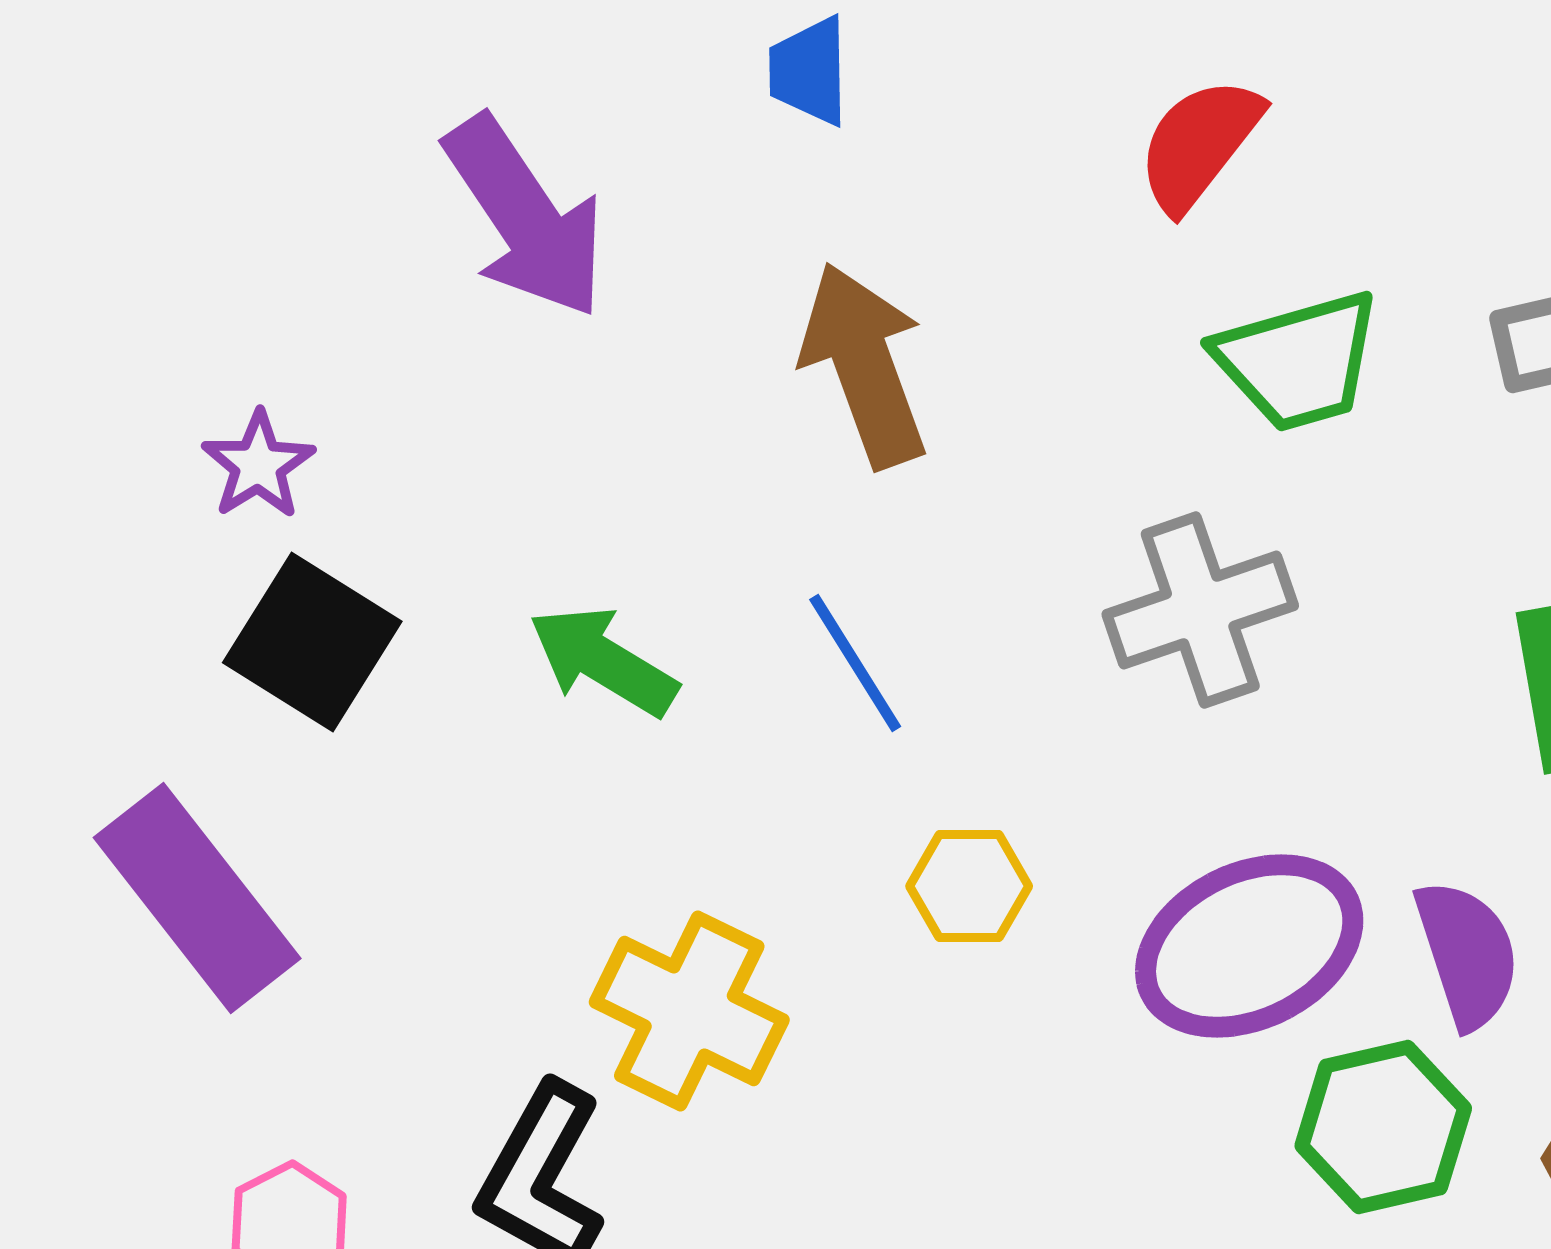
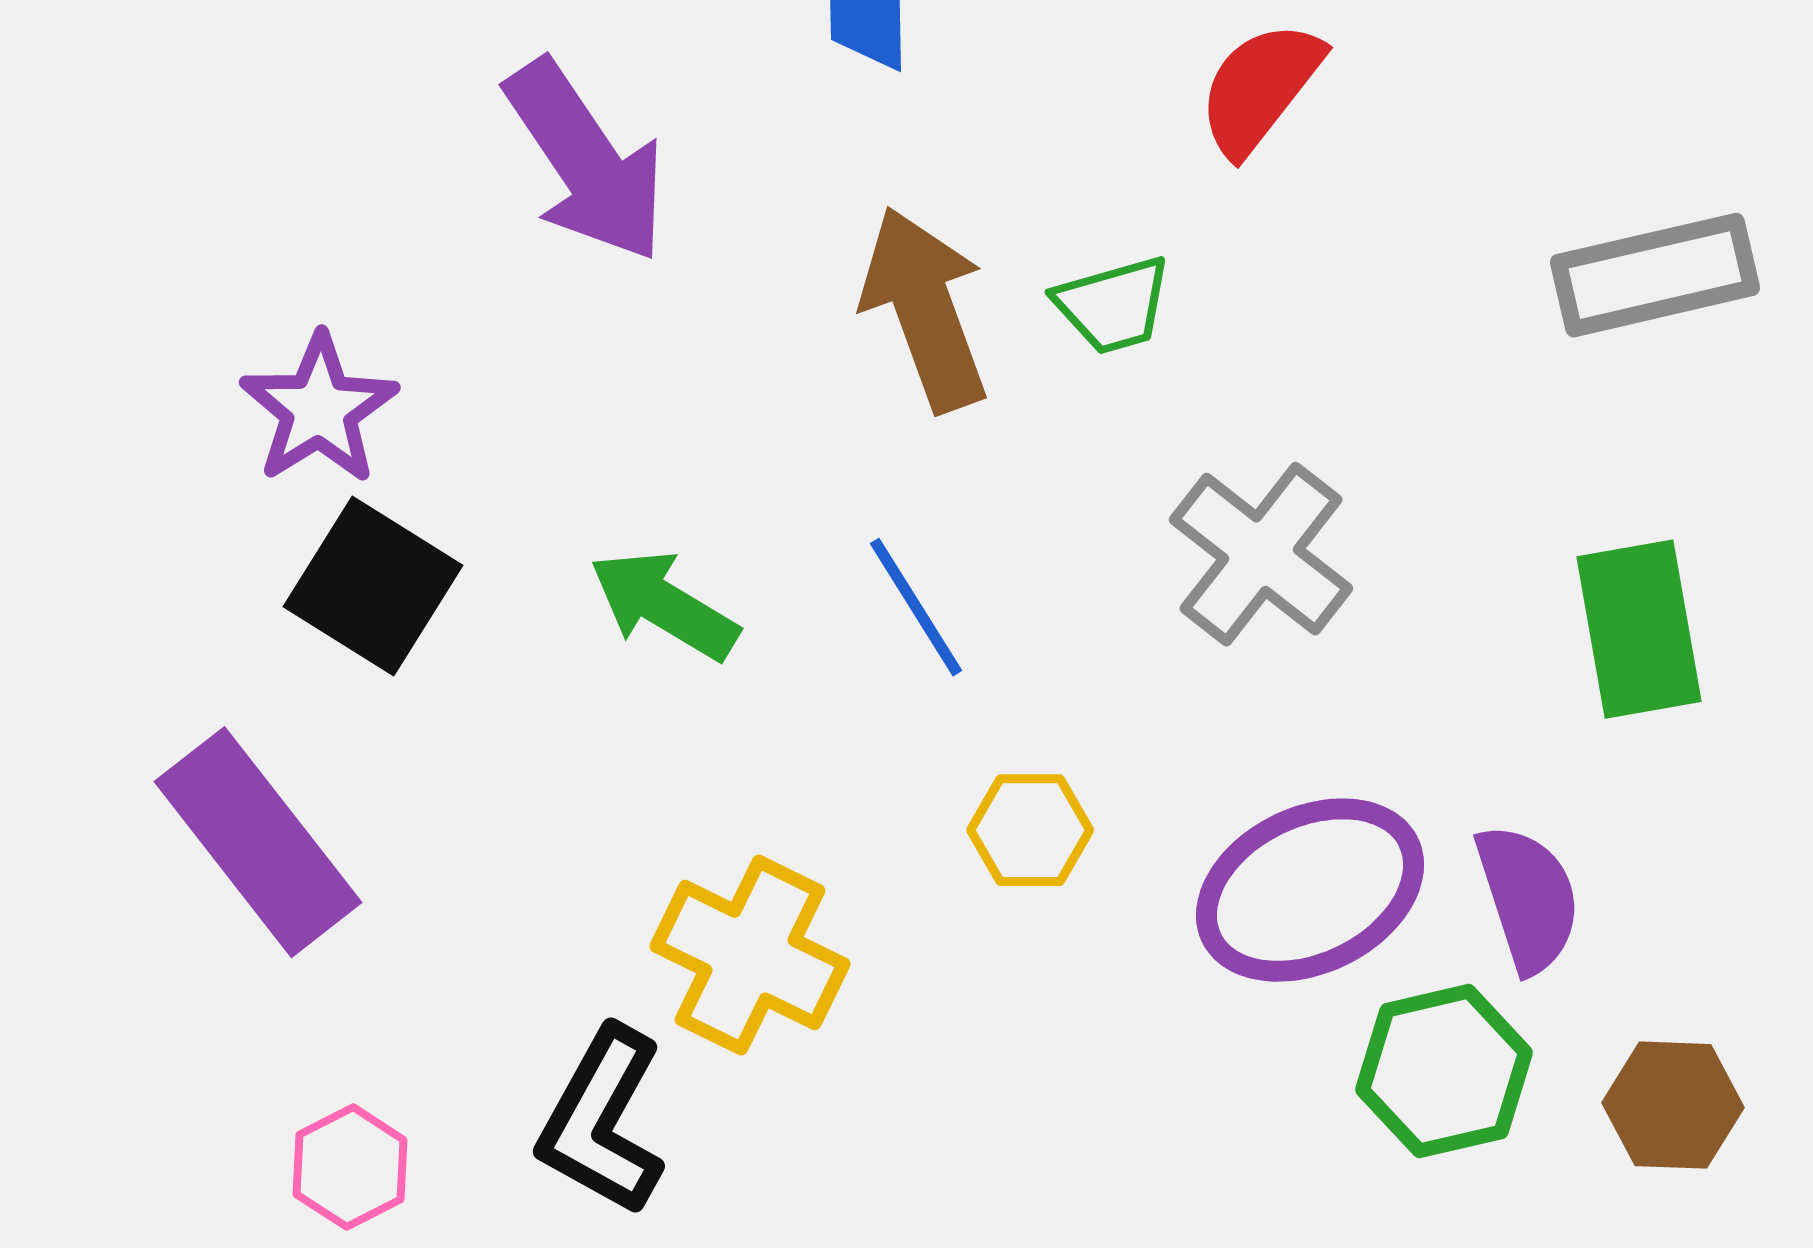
green trapezoid: (1298, 361) -> (1113, 305), moved, size x0.7
purple star: (258, 465) -> (319, 409), size x1.4
gray cross: (1200, 610) -> (1261, 554), turned -33

